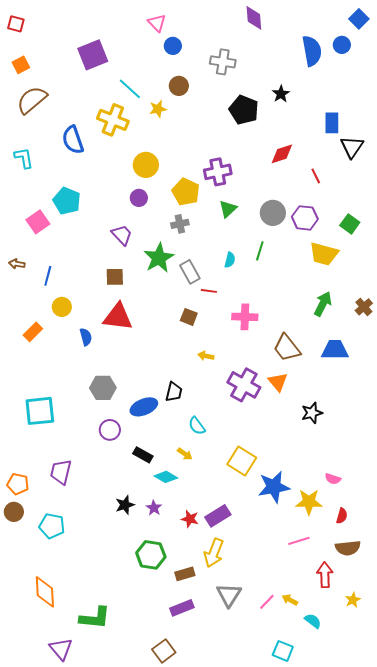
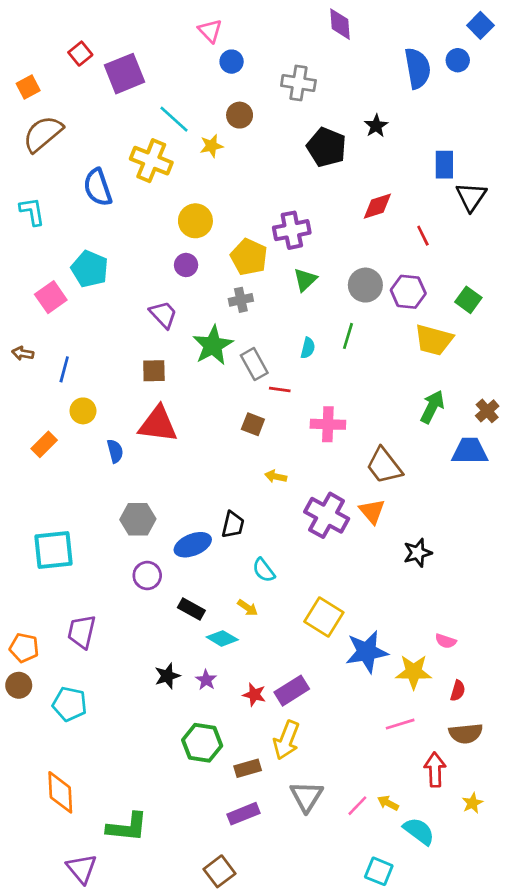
red square: (16, 24) -> (80, 54), moved, turned 36
blue trapezoid: (335, 350) -> (470, 451), moved
cyan semicircle: (313, 621) -> (419, 831), size x1.4

